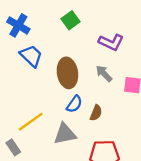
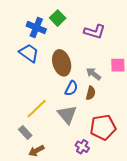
blue cross: (18, 25) -> (36, 27), moved
gray arrow: (104, 73) -> (93, 74), moved
gray triangle: (65, 134) -> (67, 115), turned -50

